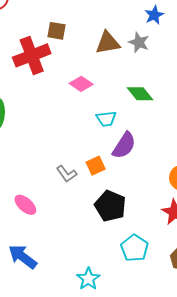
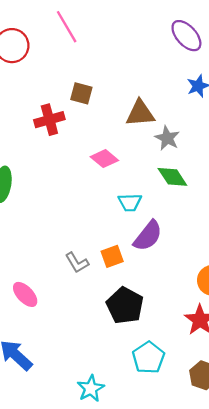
gray star: (139, 42) -> (167, 138), moved
red cross: (32, 55) -> (49, 120), size x0.7

